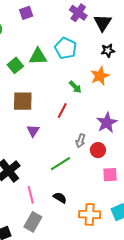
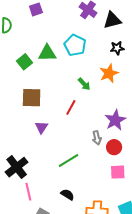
black triangle: (103, 23) -> (112, 20), turned 42
gray arrow: (81, 141) -> (97, 138), moved, turned -32
red circle: (98, 150) -> (114, 147), moved
pink line: (31, 195) -> (28, 192), moved

